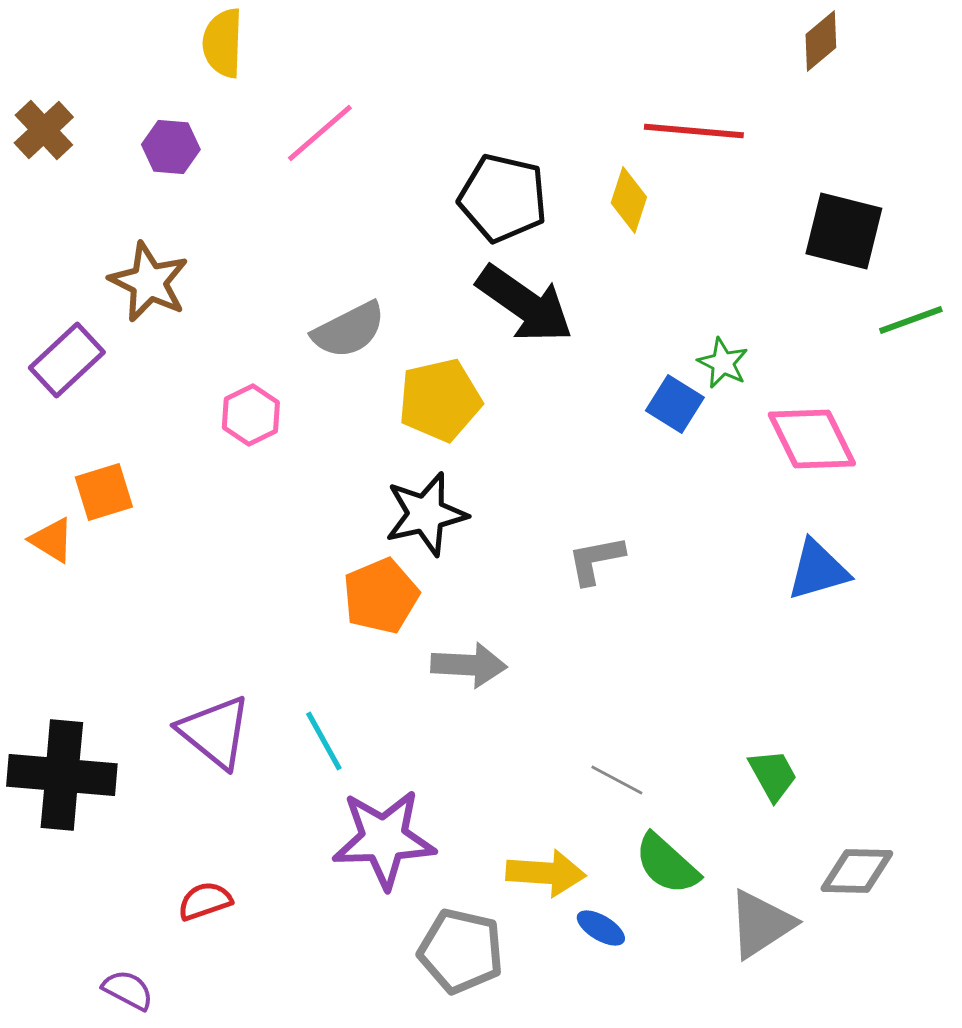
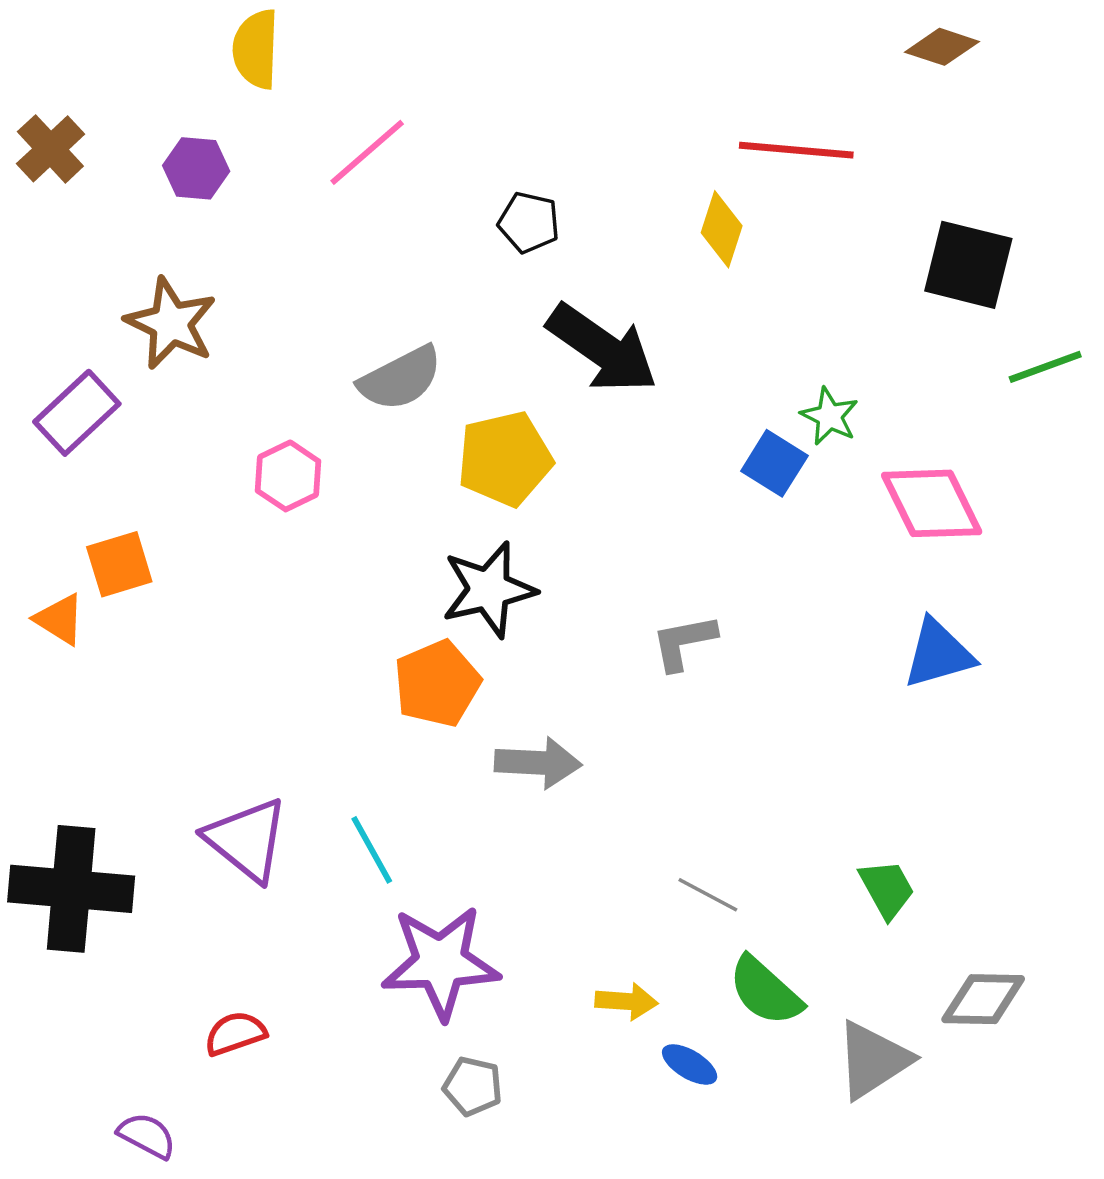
brown diamond: (821, 41) -> (942, 47), turned 58
black pentagon: (503, 198) -> (529, 222), moved, size x0.6
yellow arrow: (546, 873) -> (626, 1001), size x0.7
gray pentagon: (461, 951) -> (473, 1086), moved, size x0.6

